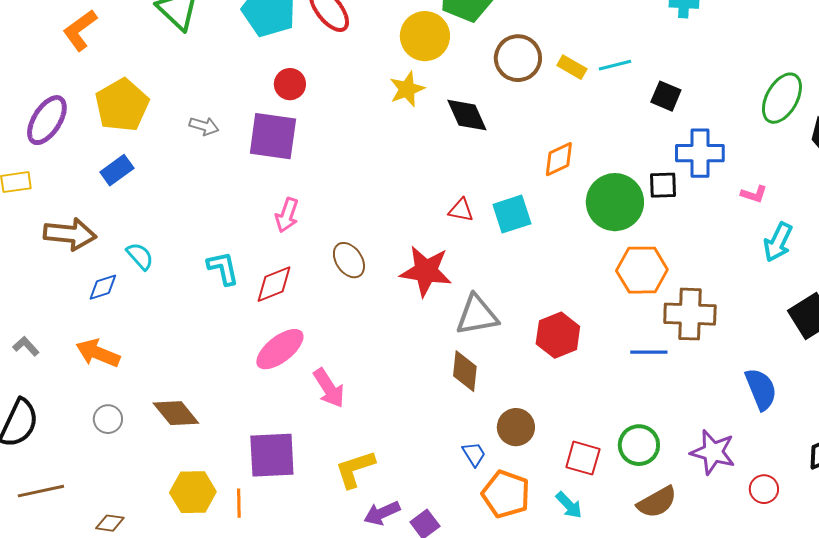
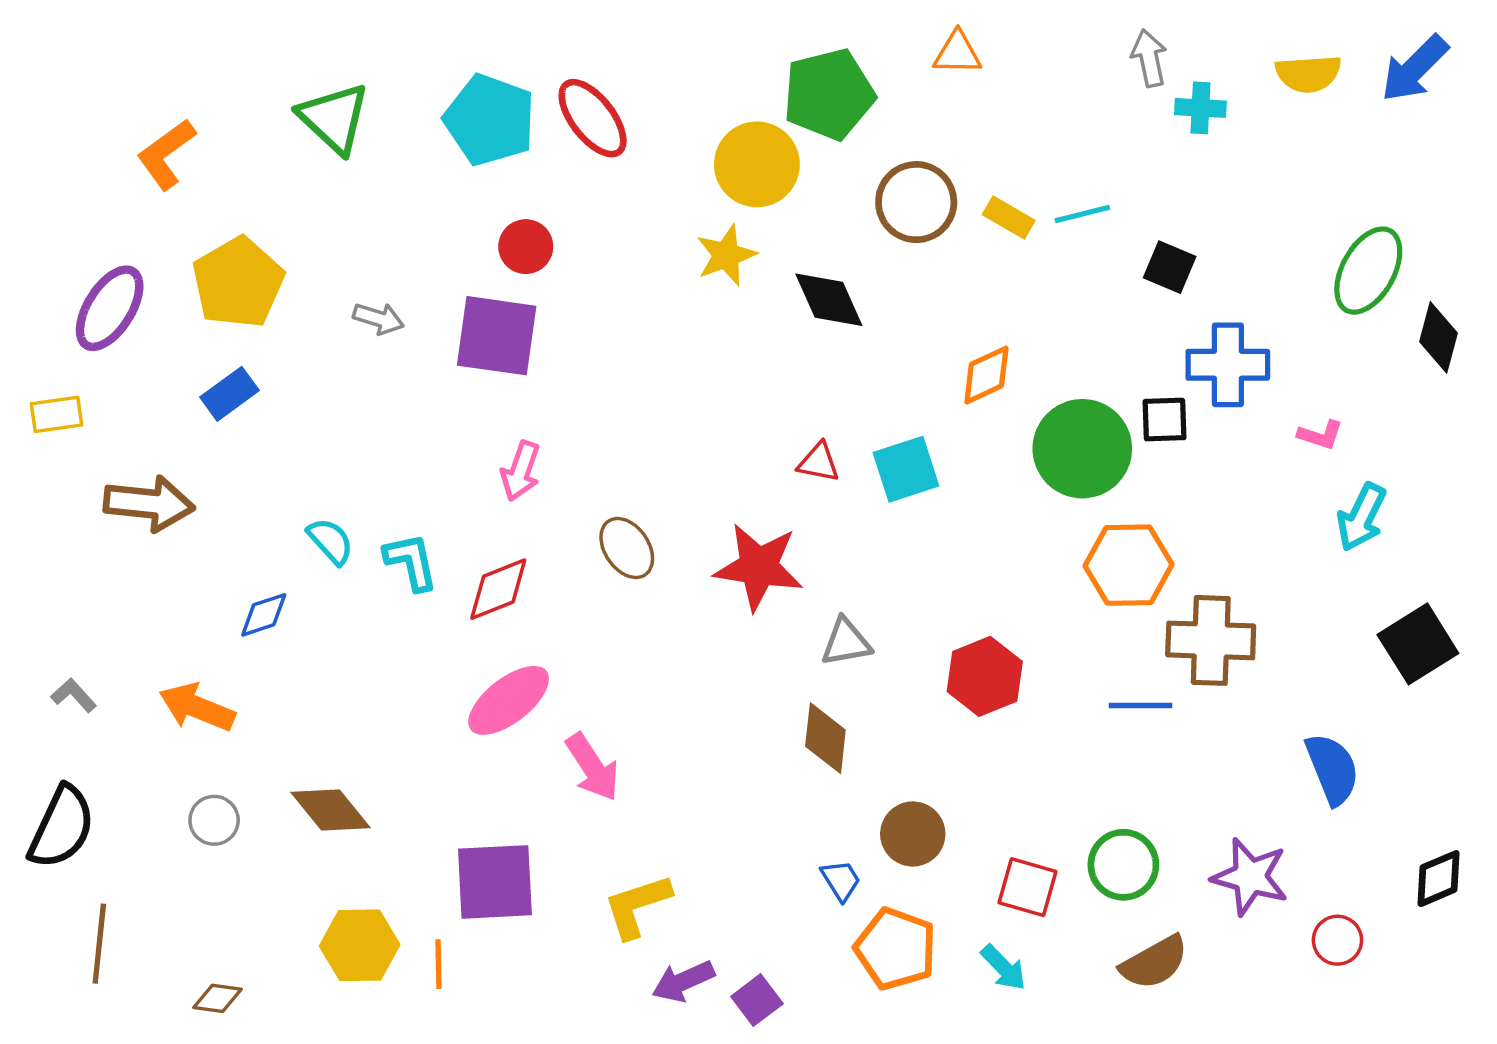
cyan semicircle: (140, 256) -> (331, 541), moved
blue diamond: (103, 287) -> (264, 615), moved
gray triangle: (477, 315) -> (846, 642), size x0.7
brown line: (41, 491) -> (99, 944), turned -72

